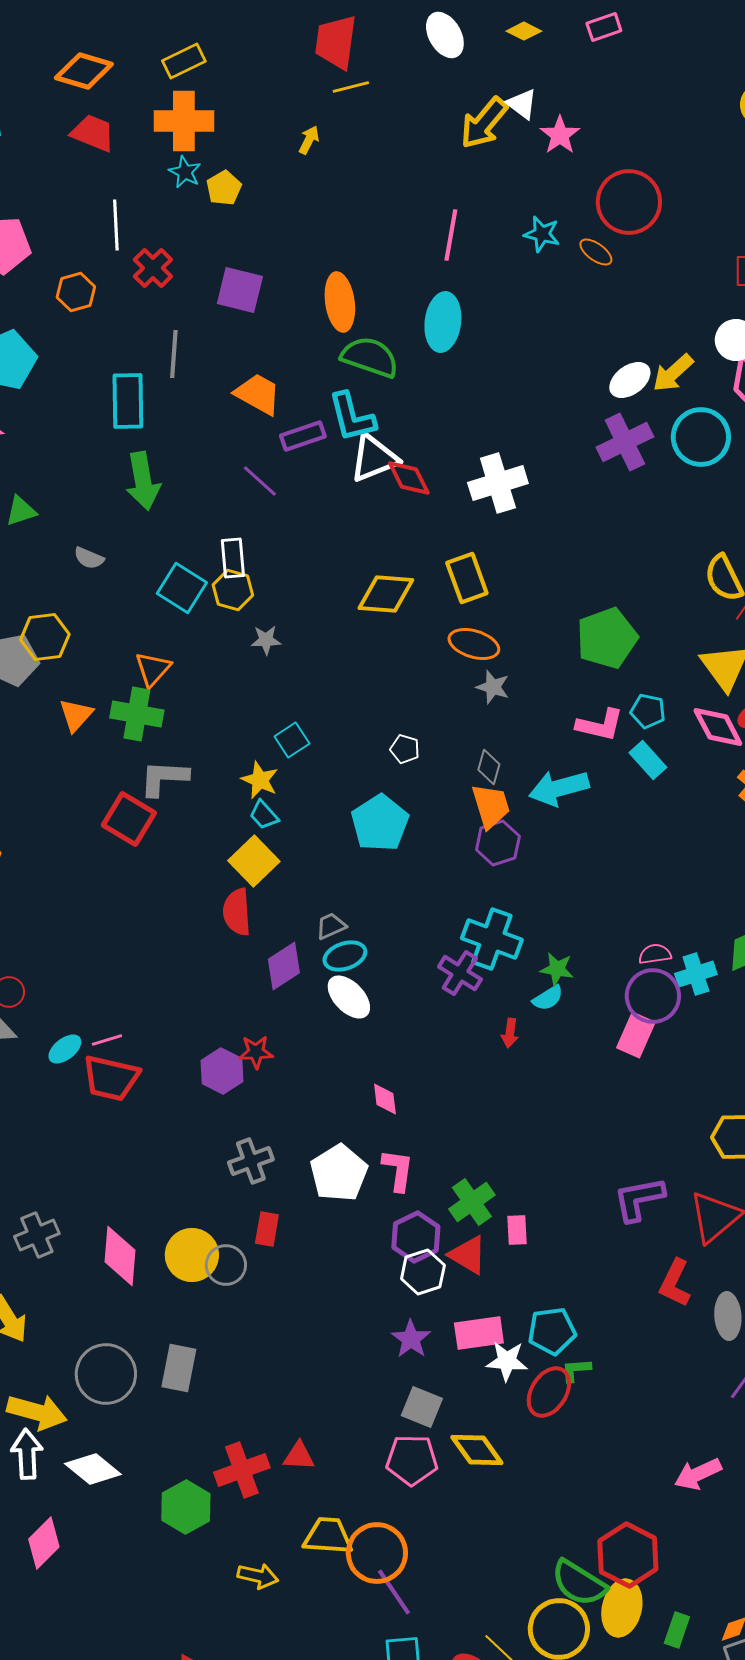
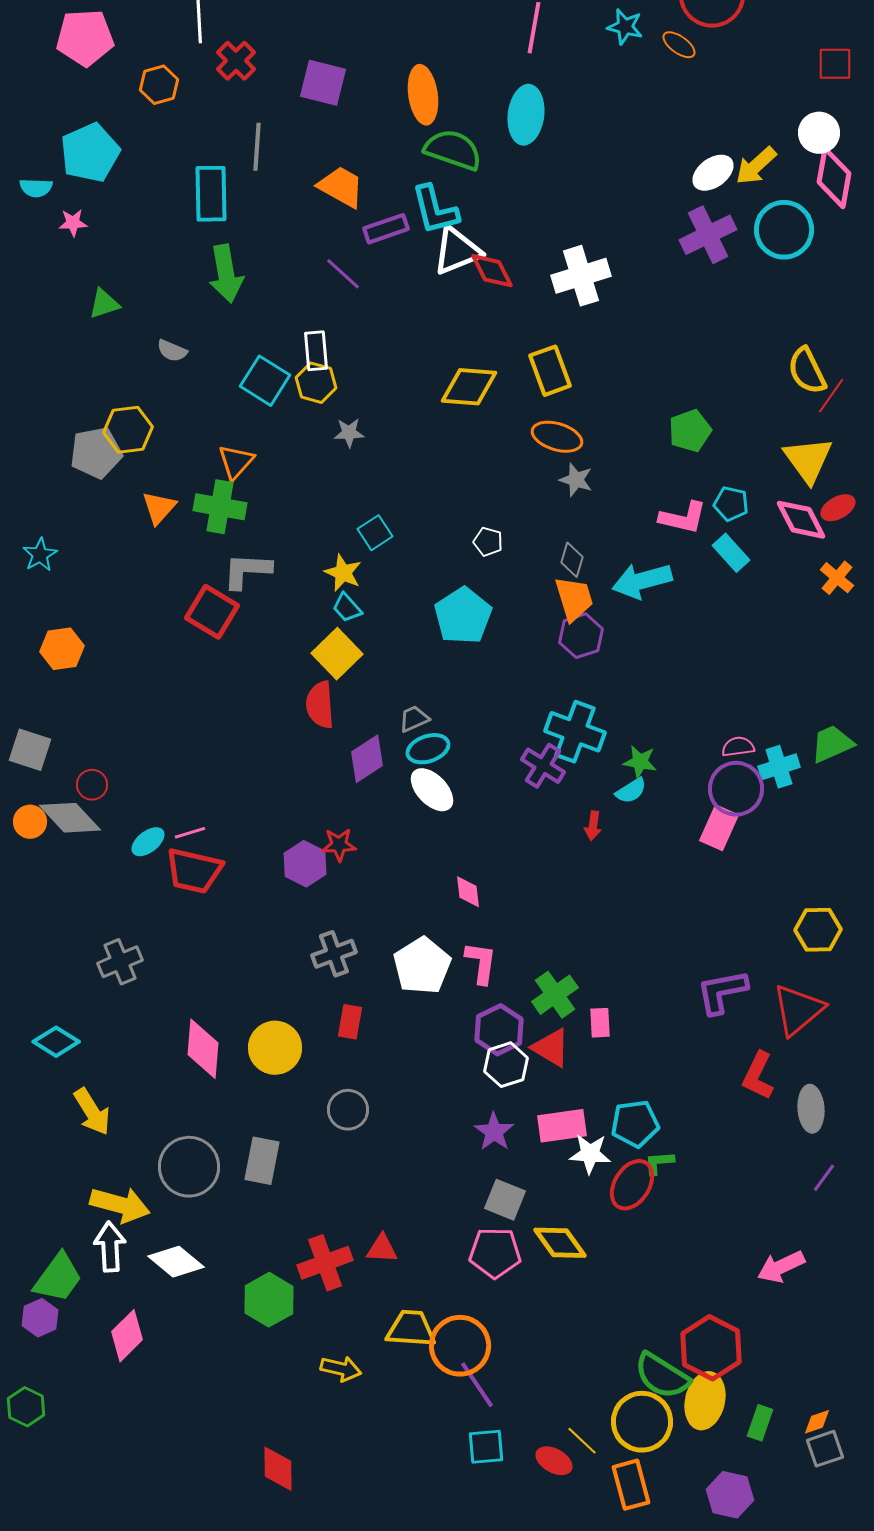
green pentagon: (607, 638) -> (690, 431), size x0.7
gray cross: (37, 1235) -> (120, 962), moved
gray circle: (226, 1265) -> (348, 1110), moved

